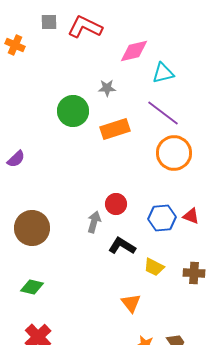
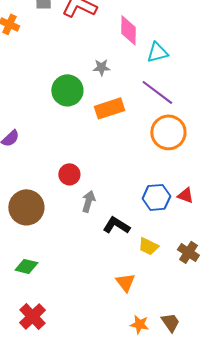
pink diamond: (134, 51) -> (128, 30), turned -76
red circle: (116, 204) -> (69, 174), moved
brown cross: (194, 273) -> (188, 252), turned 30

